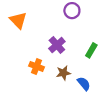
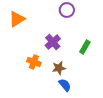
orange triangle: (18, 20) -> (17, 19), turned 42
blue semicircle: (84, 84) -> (65, 85), moved

